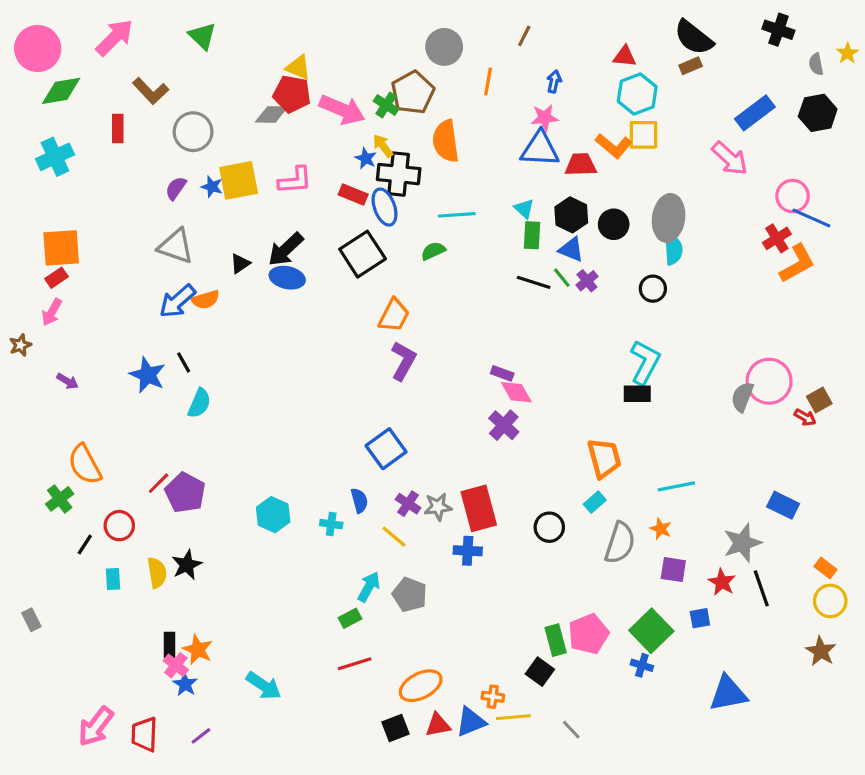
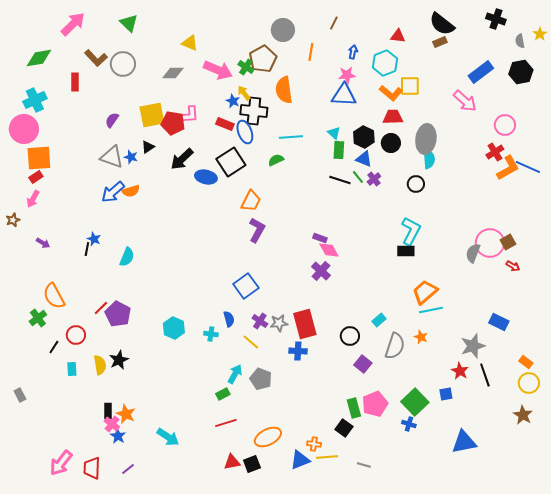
pink circle: (38, 49) -> (24, 129), moved
red pentagon: (292, 94) -> (173, 123), moved
cyan hexagon: (637, 94) -> (385, 63), moved
gray circle: (193, 132) -> (123, 64), moved
red trapezoid: (581, 165) -> (393, 117), moved
blue star: (212, 187) -> (131, 157), moved
blue line: (811, 218) -> (528, 167), moved
black triangle: (240, 264) -> (148, 147), moved
blue ellipse: (287, 278) -> (206, 177), moved
black line: (184, 362) -> (87, 249), moved, turned 40
blue star: (148, 375) -> (94, 239), size x0.6
brown square: (819, 400) -> (508, 242), moved
orange trapezoid: (604, 458) -> (425, 292), moved, turned -116
purple square: (673, 570) -> (363, 364), moved, turned 30
red triangle: (438, 725) -> (232, 462), moved
gray line: (571, 730) -> (364, 465), turned -32

